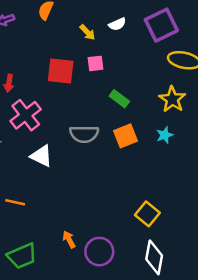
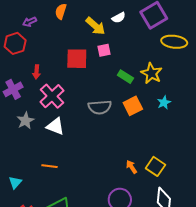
yellow arrow: (87, 32) -> (95, 26), size x1.5
yellow star: (172, 99) -> (151, 73), moved
white triangle: (41, 156) -> (55, 126), moved
orange arrow: (69, 239) -> (132, 167), moved

